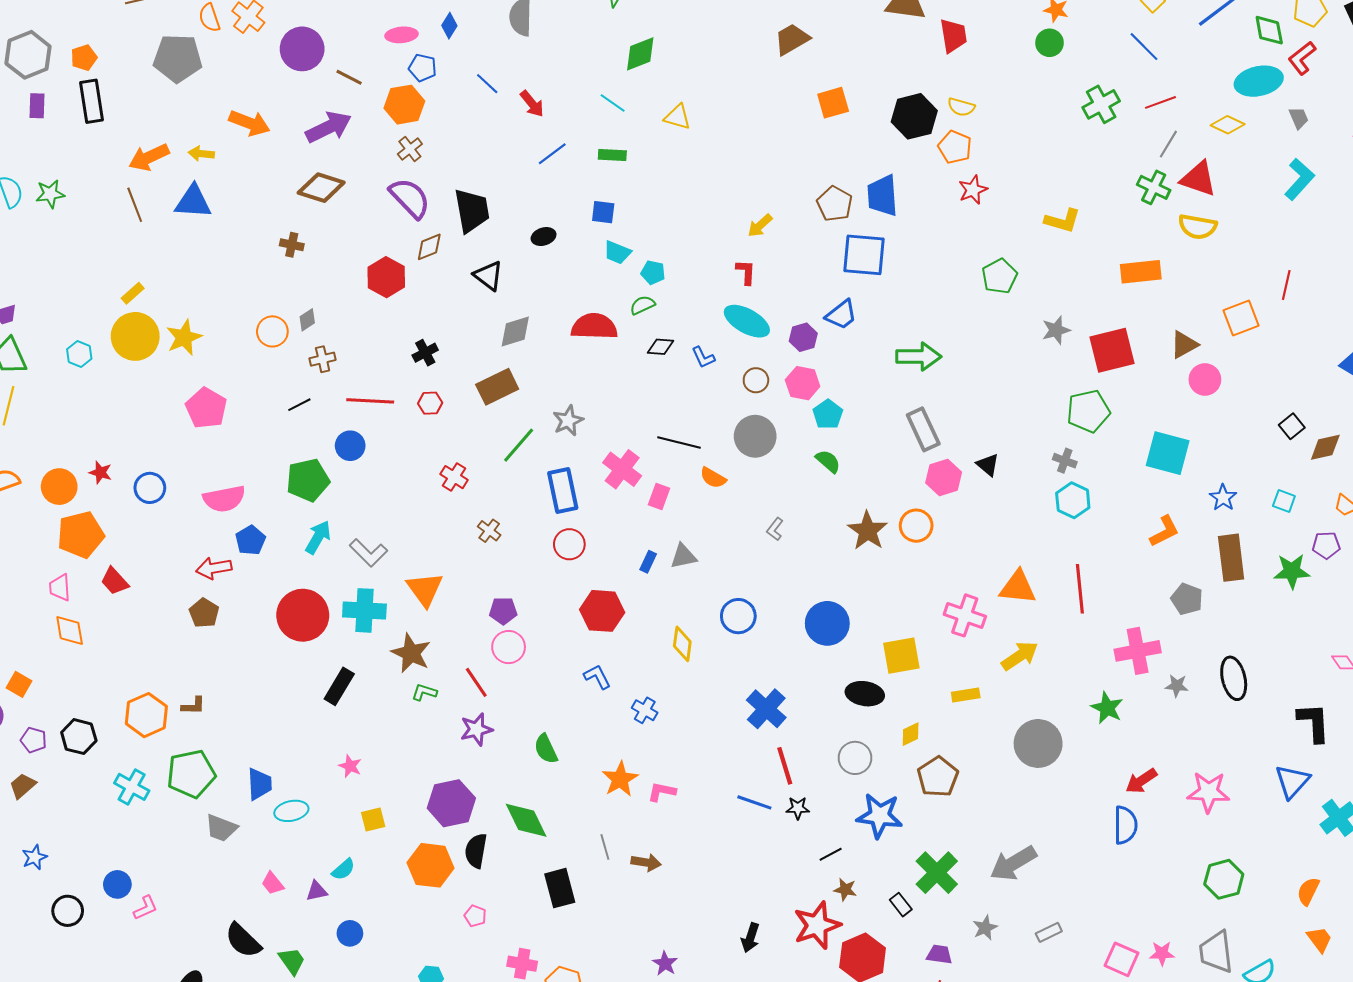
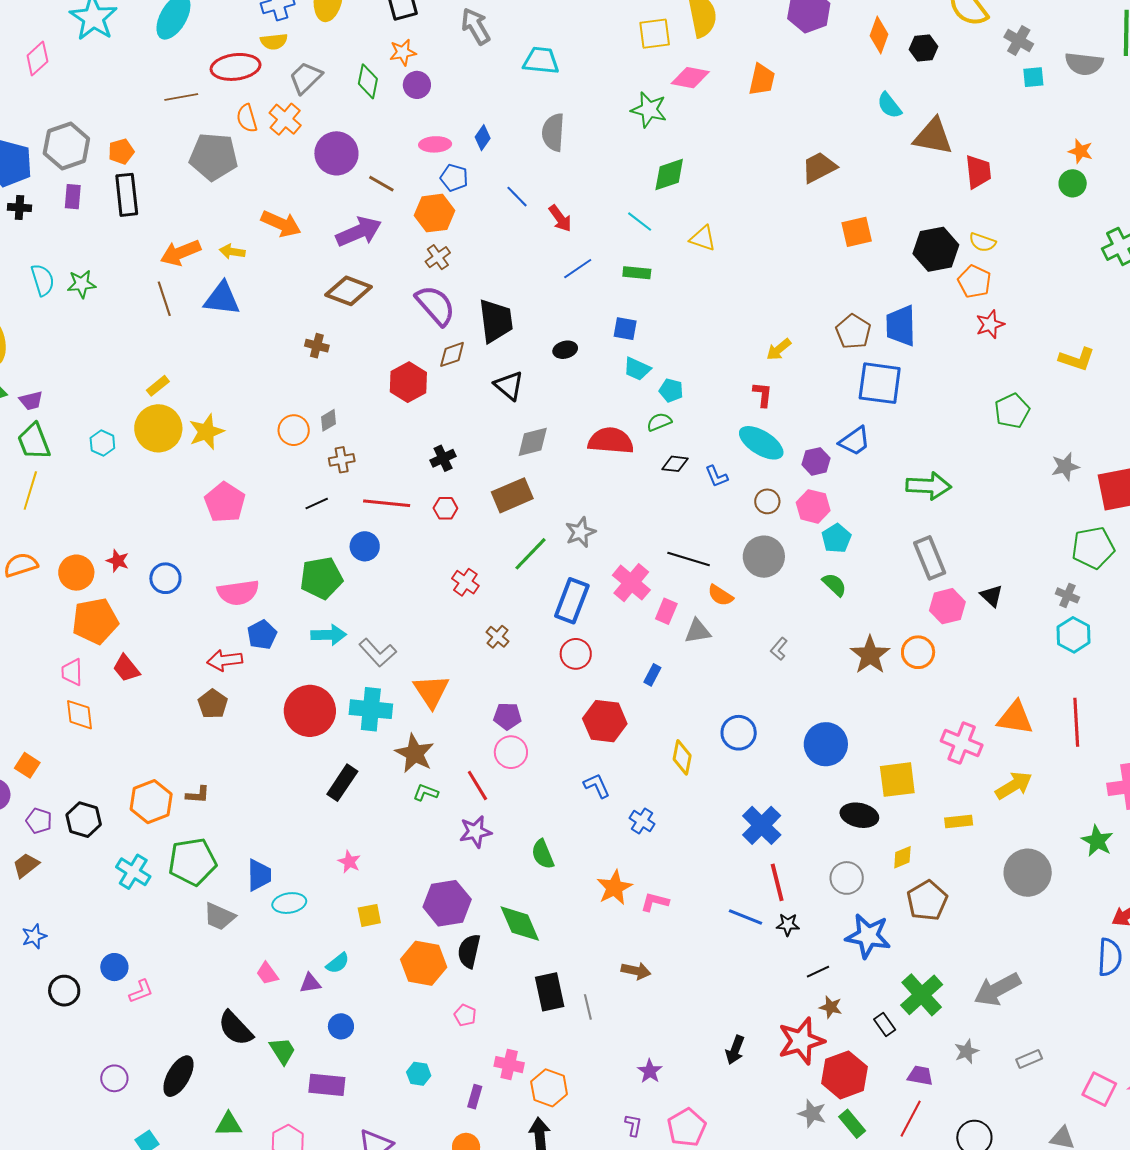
blue rectangle: (563, 491) -> (572, 601), turned 30
cyan arrow: (318, 537) -> (329, 635), turned 56
gray triangle: (683, 556) -> (698, 631), moved
gray line: (605, 847) -> (588, 1007), moved

